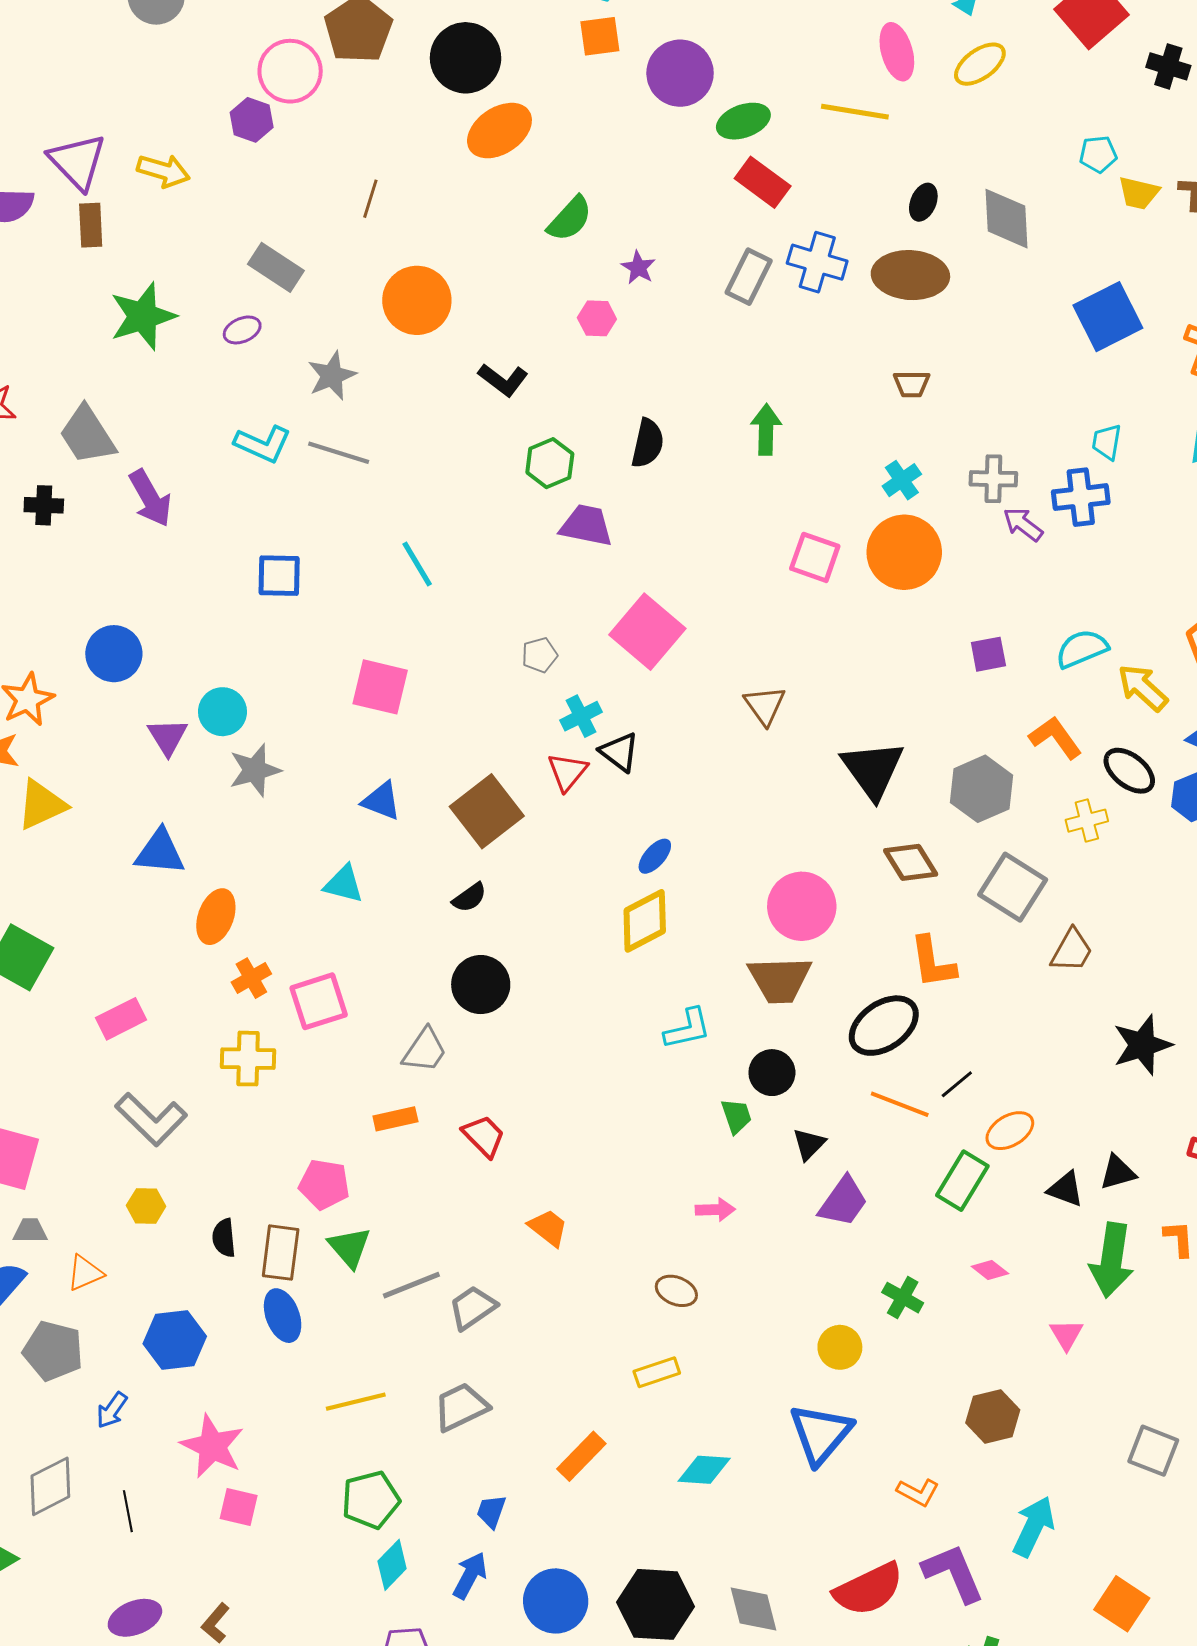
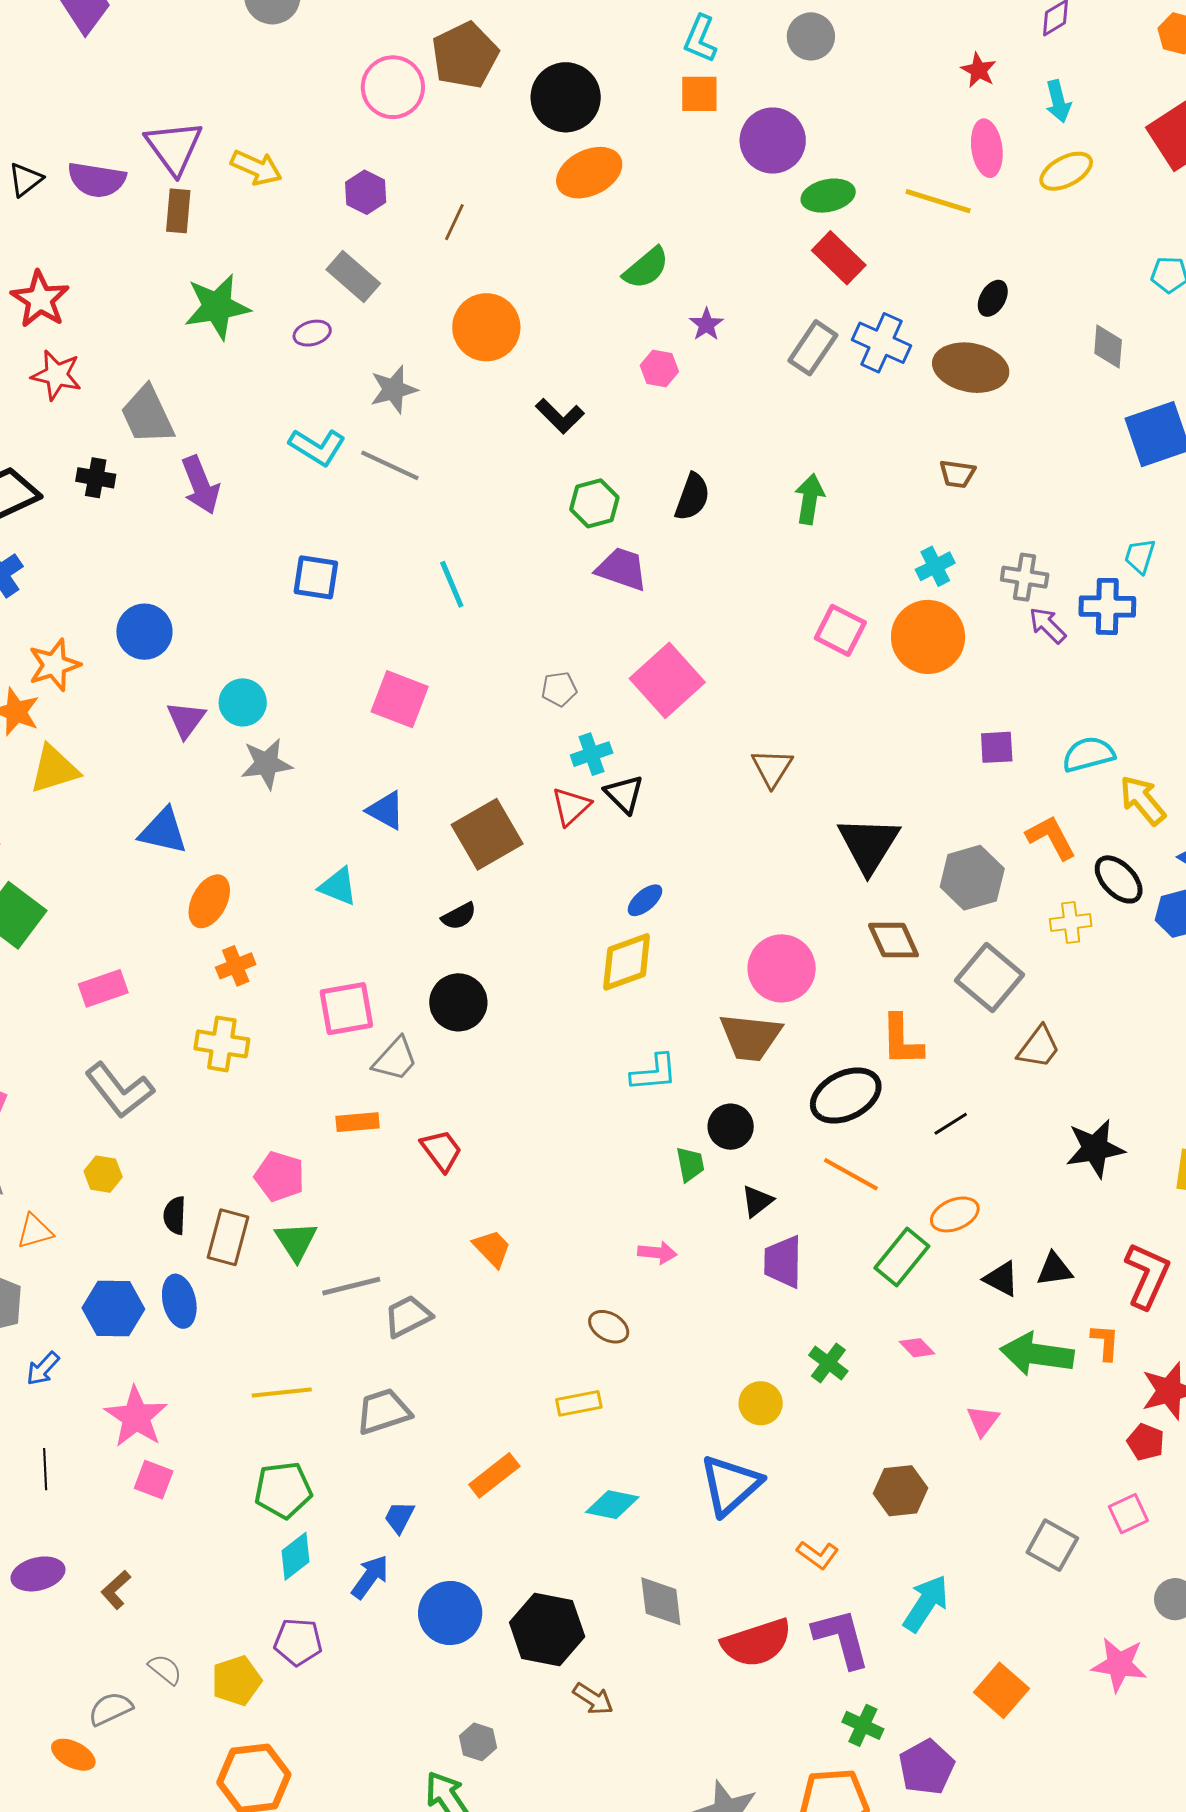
purple hexagon: (252, 120) -> (366, 192), moved
gray diamond: (1007, 219) -> (1108, 347), moved, size x0.7
pink square: (319, 1001) -> (346, 1009), moved
black line: (957, 1084) -> (951, 1124), moved
purple trapezoid: (843, 1202) -> (783, 1262), turned 138
green arrow: (1112, 1260) -> (1037, 1354), turned 82
blue ellipse: (283, 1316) -> (179, 1301), moved
gray diamond: (753, 1609) -> (661, 1601), moved

